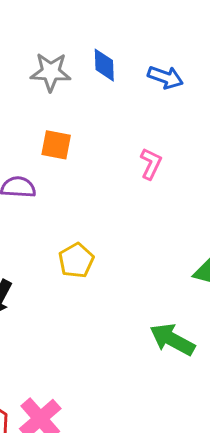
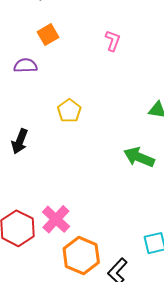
orange square: (56, 145) -> (48, 35), turned -35

